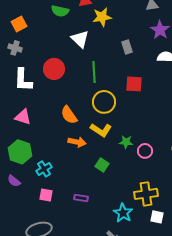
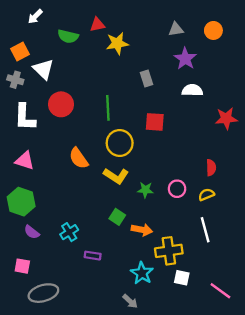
white triangle: (80, 39) -> (43, 69), moved
orange arrow: (77, 142) -> (142, 230), moved
pink circle: (145, 151) -> (177, 189), moved
cyan cross: (44, 169) -> (69, 232), moved
purple semicircle: (14, 181) -> (32, 232), moved
pink square: (46, 195) -> (22, 266), moved

